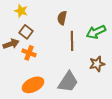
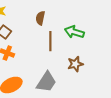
green arrow: (96, 32) -> (74, 32), turned 42

